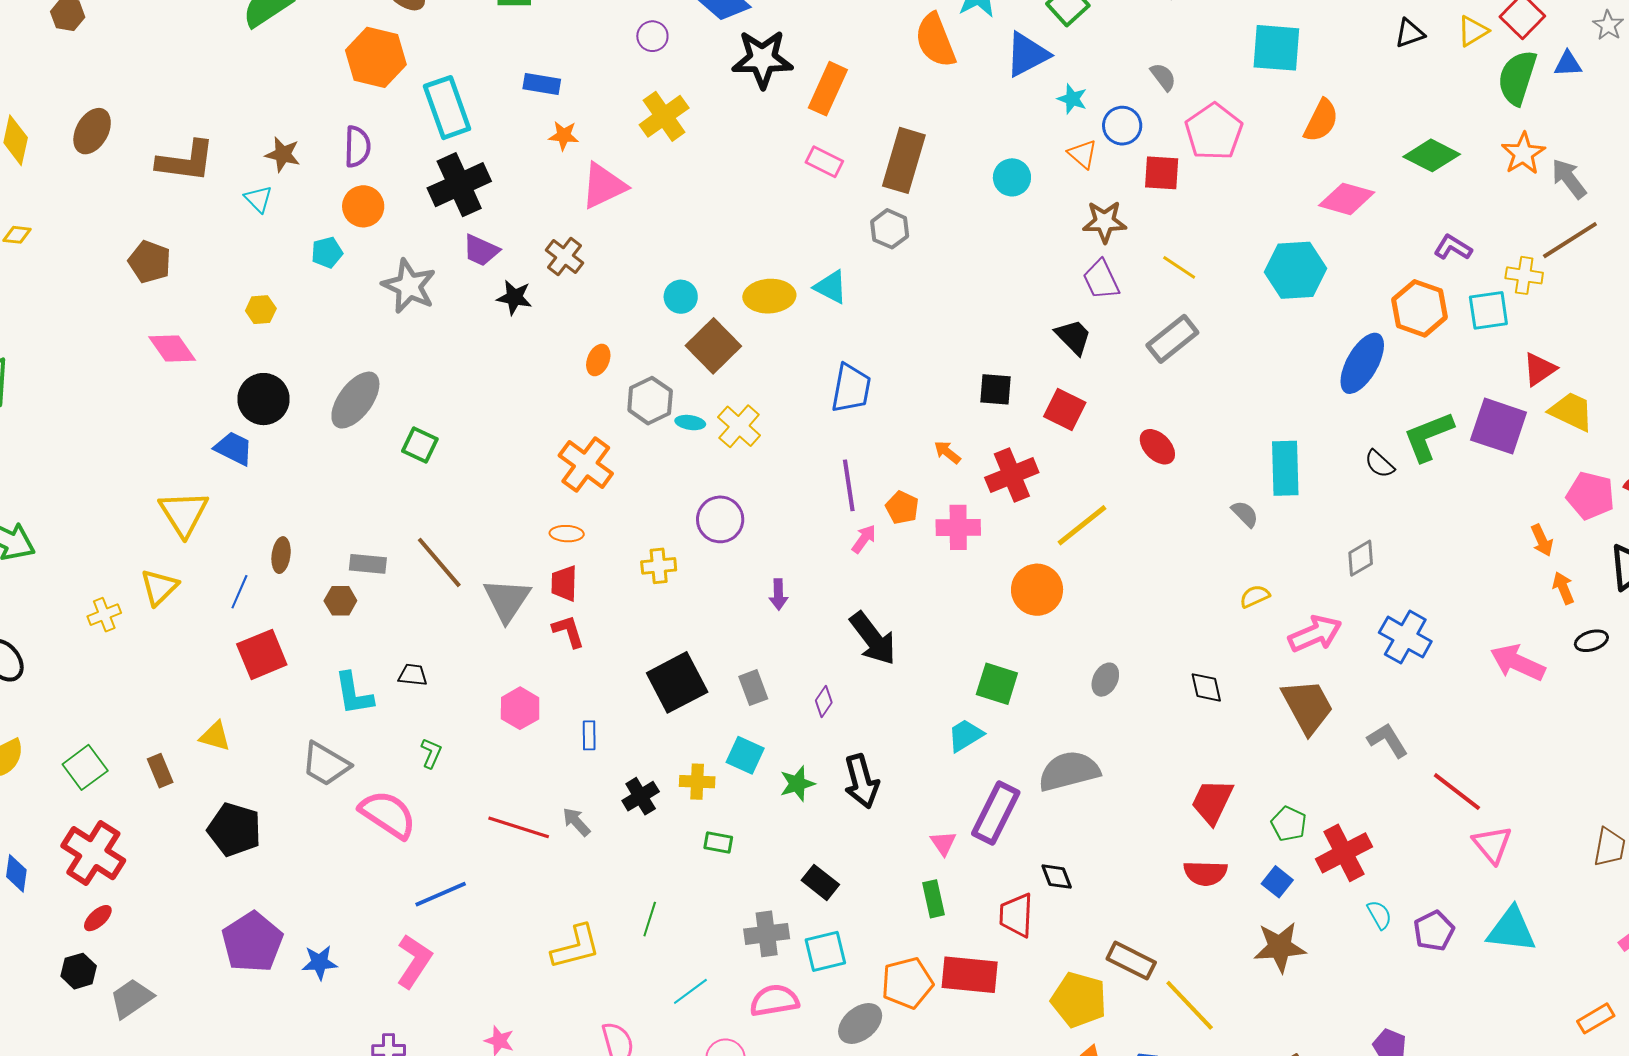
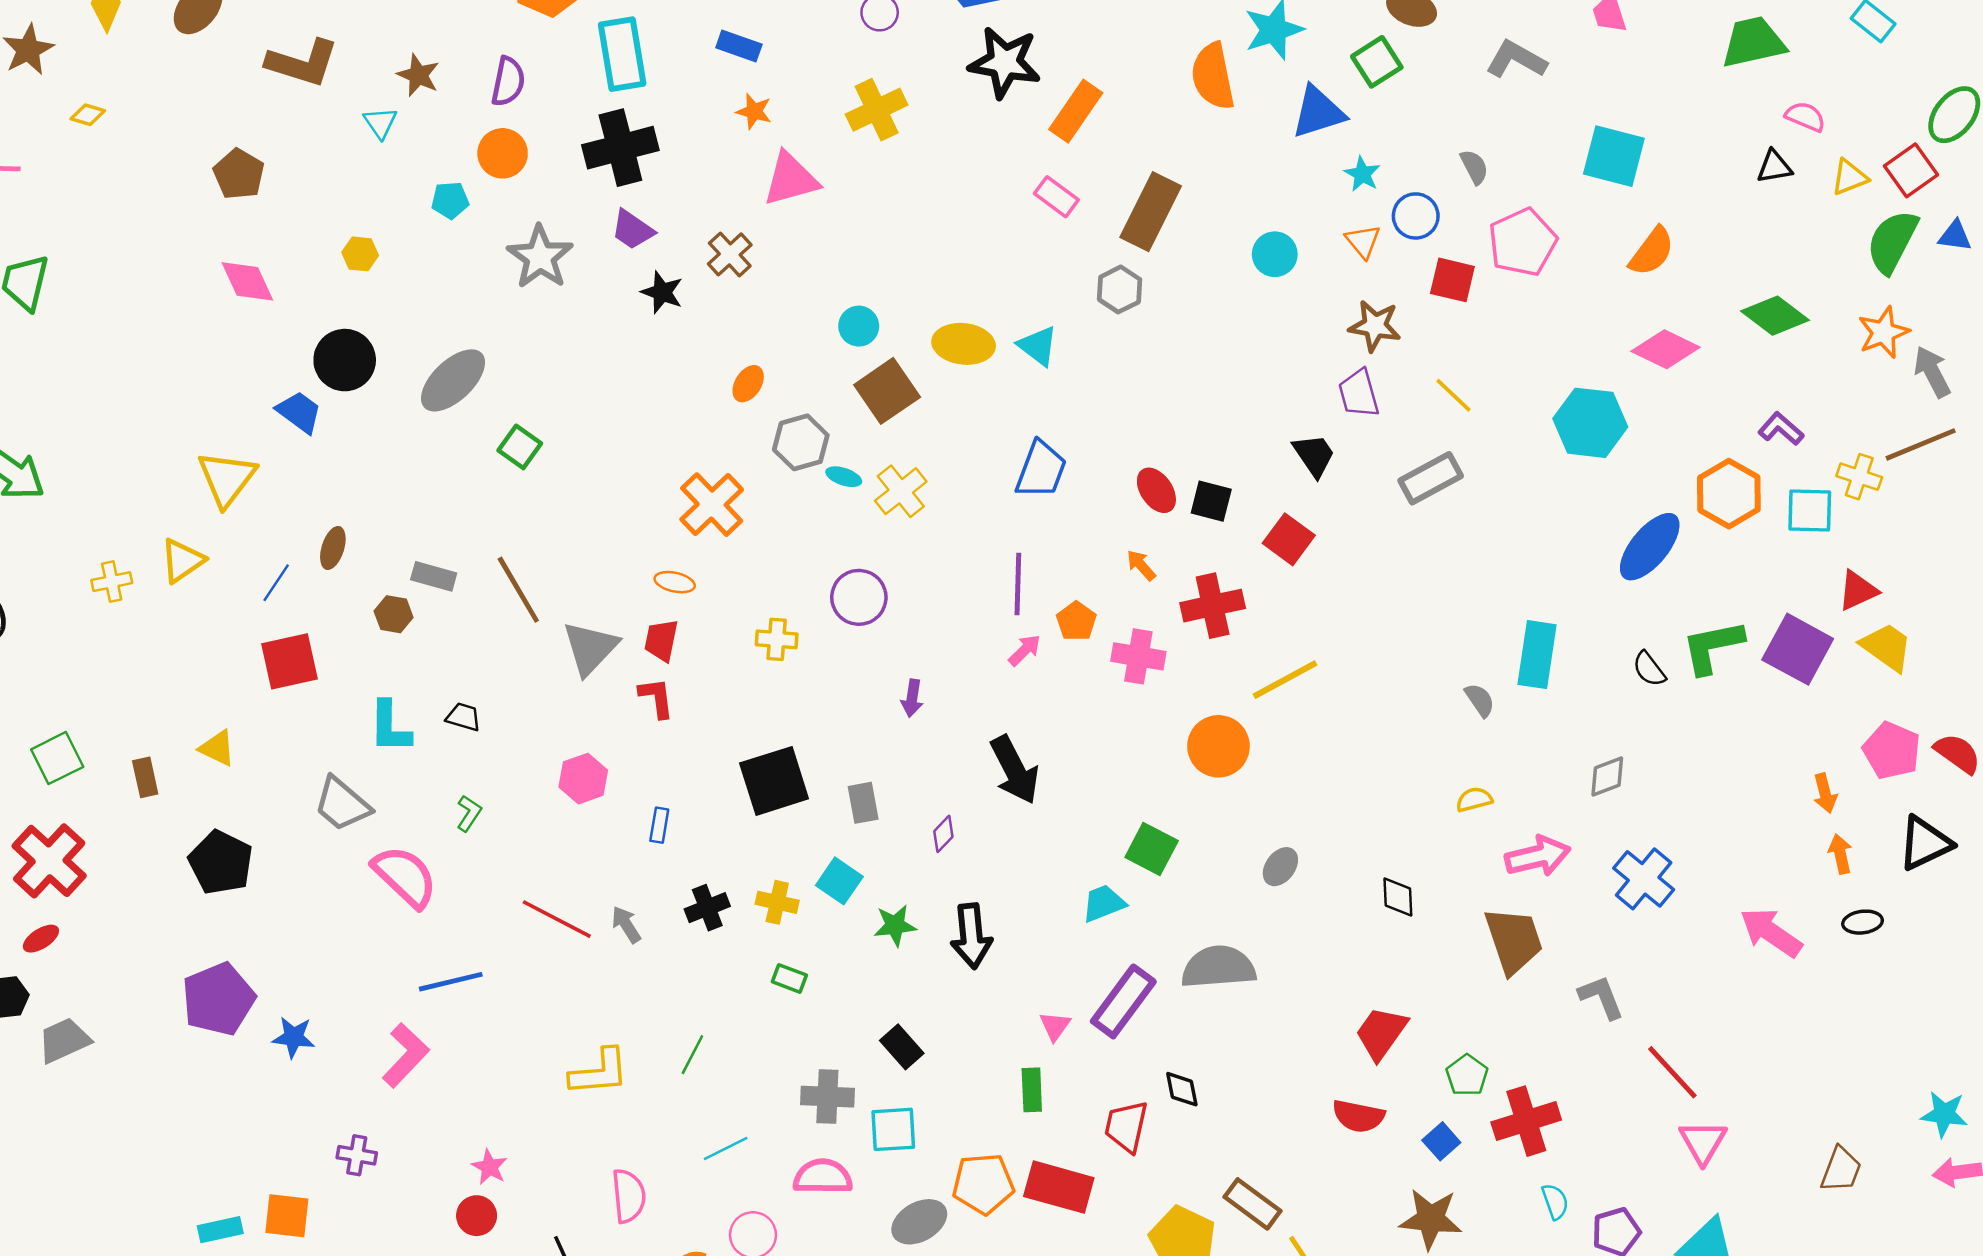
red ellipse: (1157, 447) -> (1156, 490), moved

